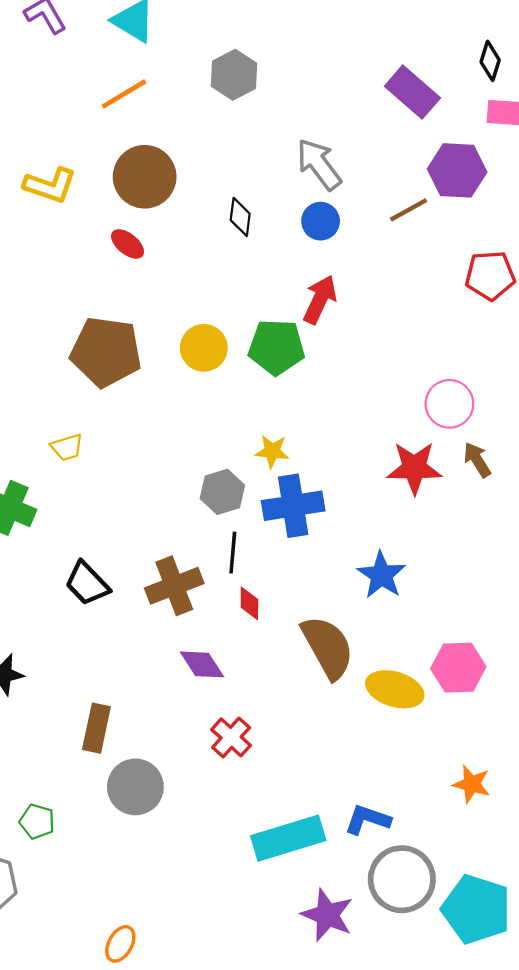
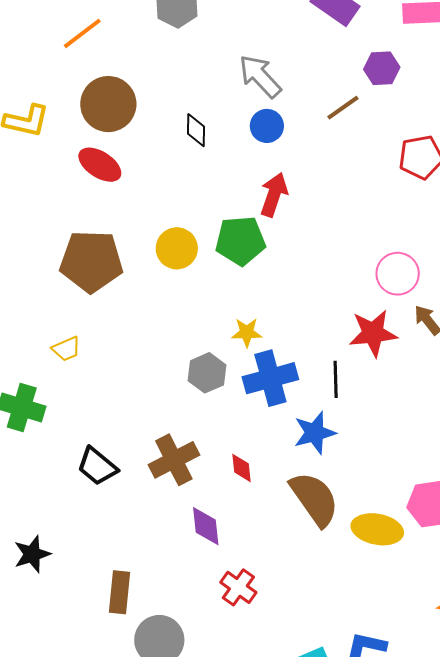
purple hexagon: (457, 170) -> (382, 68), size x0.7
red ellipse: (128, 244) -> (100, 165), size x1.4
black line: (233, 553) -> (336, 379), moved
blue star: (381, 575) -> (315, 433), moved, turned 30
purple diamond: (202, 664) -> (206, 526), turned 33

